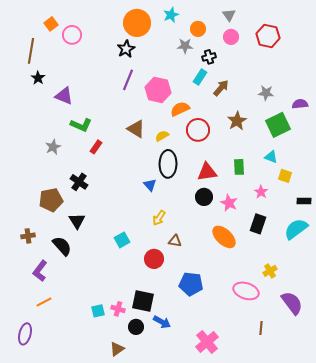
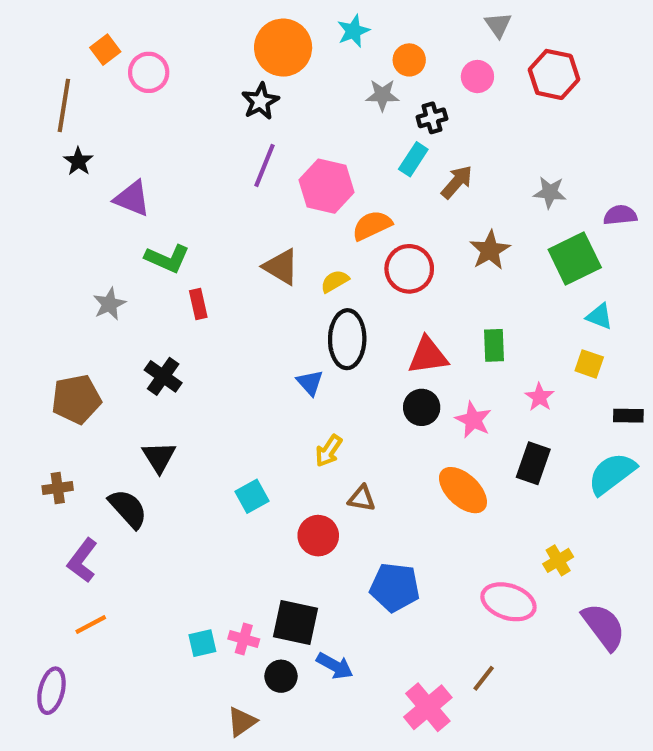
gray triangle: (229, 15) -> (498, 25), moved
red rectangle: (96, 147) -> (198, 304), turned -48
cyan triangle: (271, 157) -> (599, 316), moved
brown pentagon: (51, 200) -> (76, 399), moved
brown line: (261, 328) -> (484, 678), moved, turned 32

